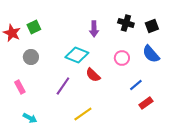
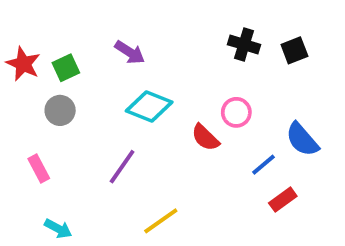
green square: (34, 27) -> (66, 68), moved
purple arrow: (94, 29) -> (130, 52), moved, turned -56
blue semicircle: (151, 54) -> (302, 139), moved
red semicircle: (93, 75) -> (205, 138), moved

